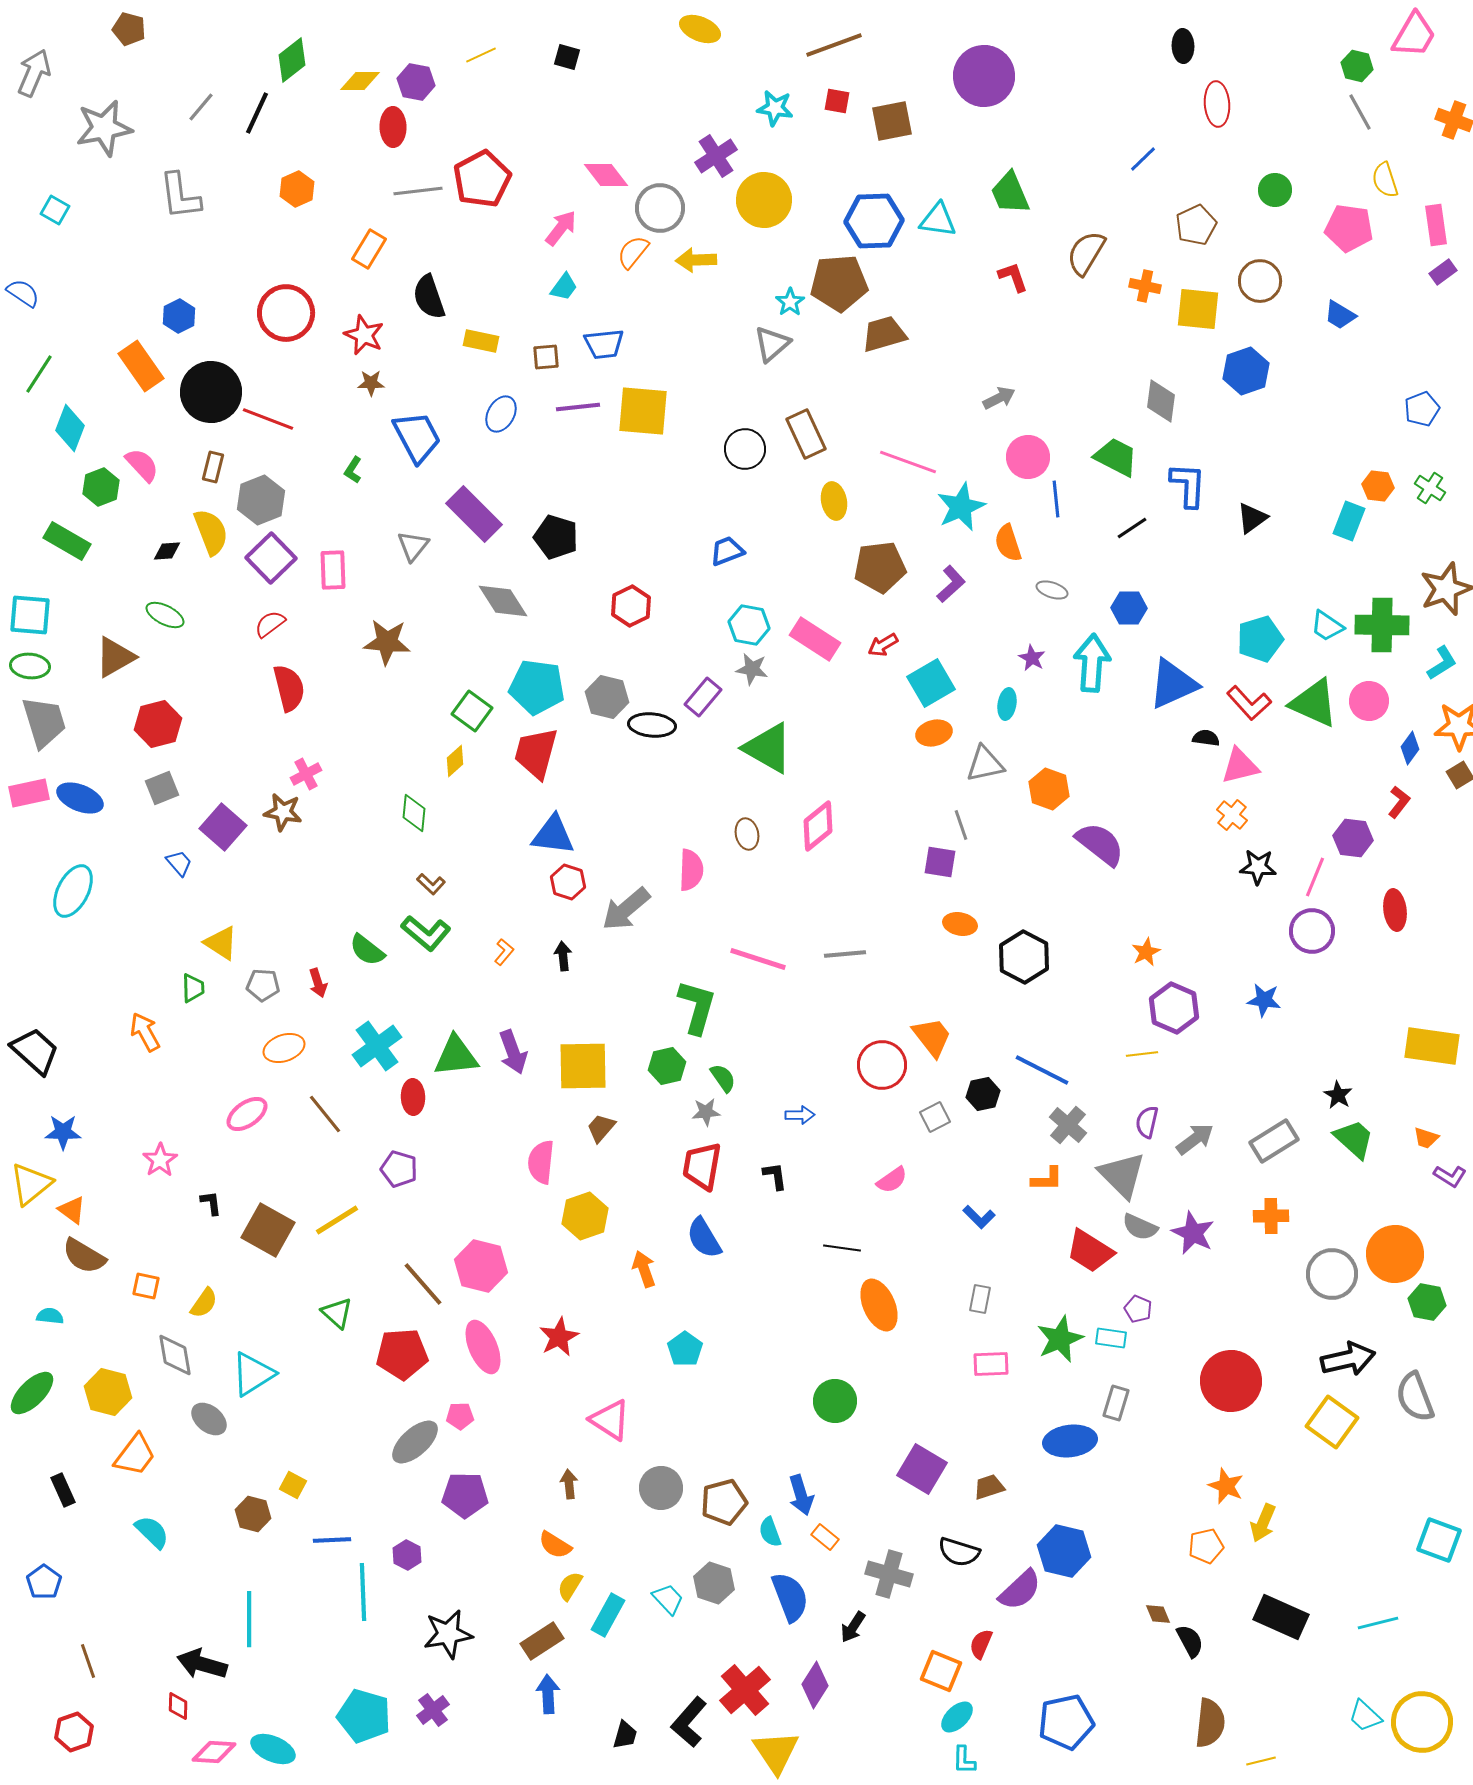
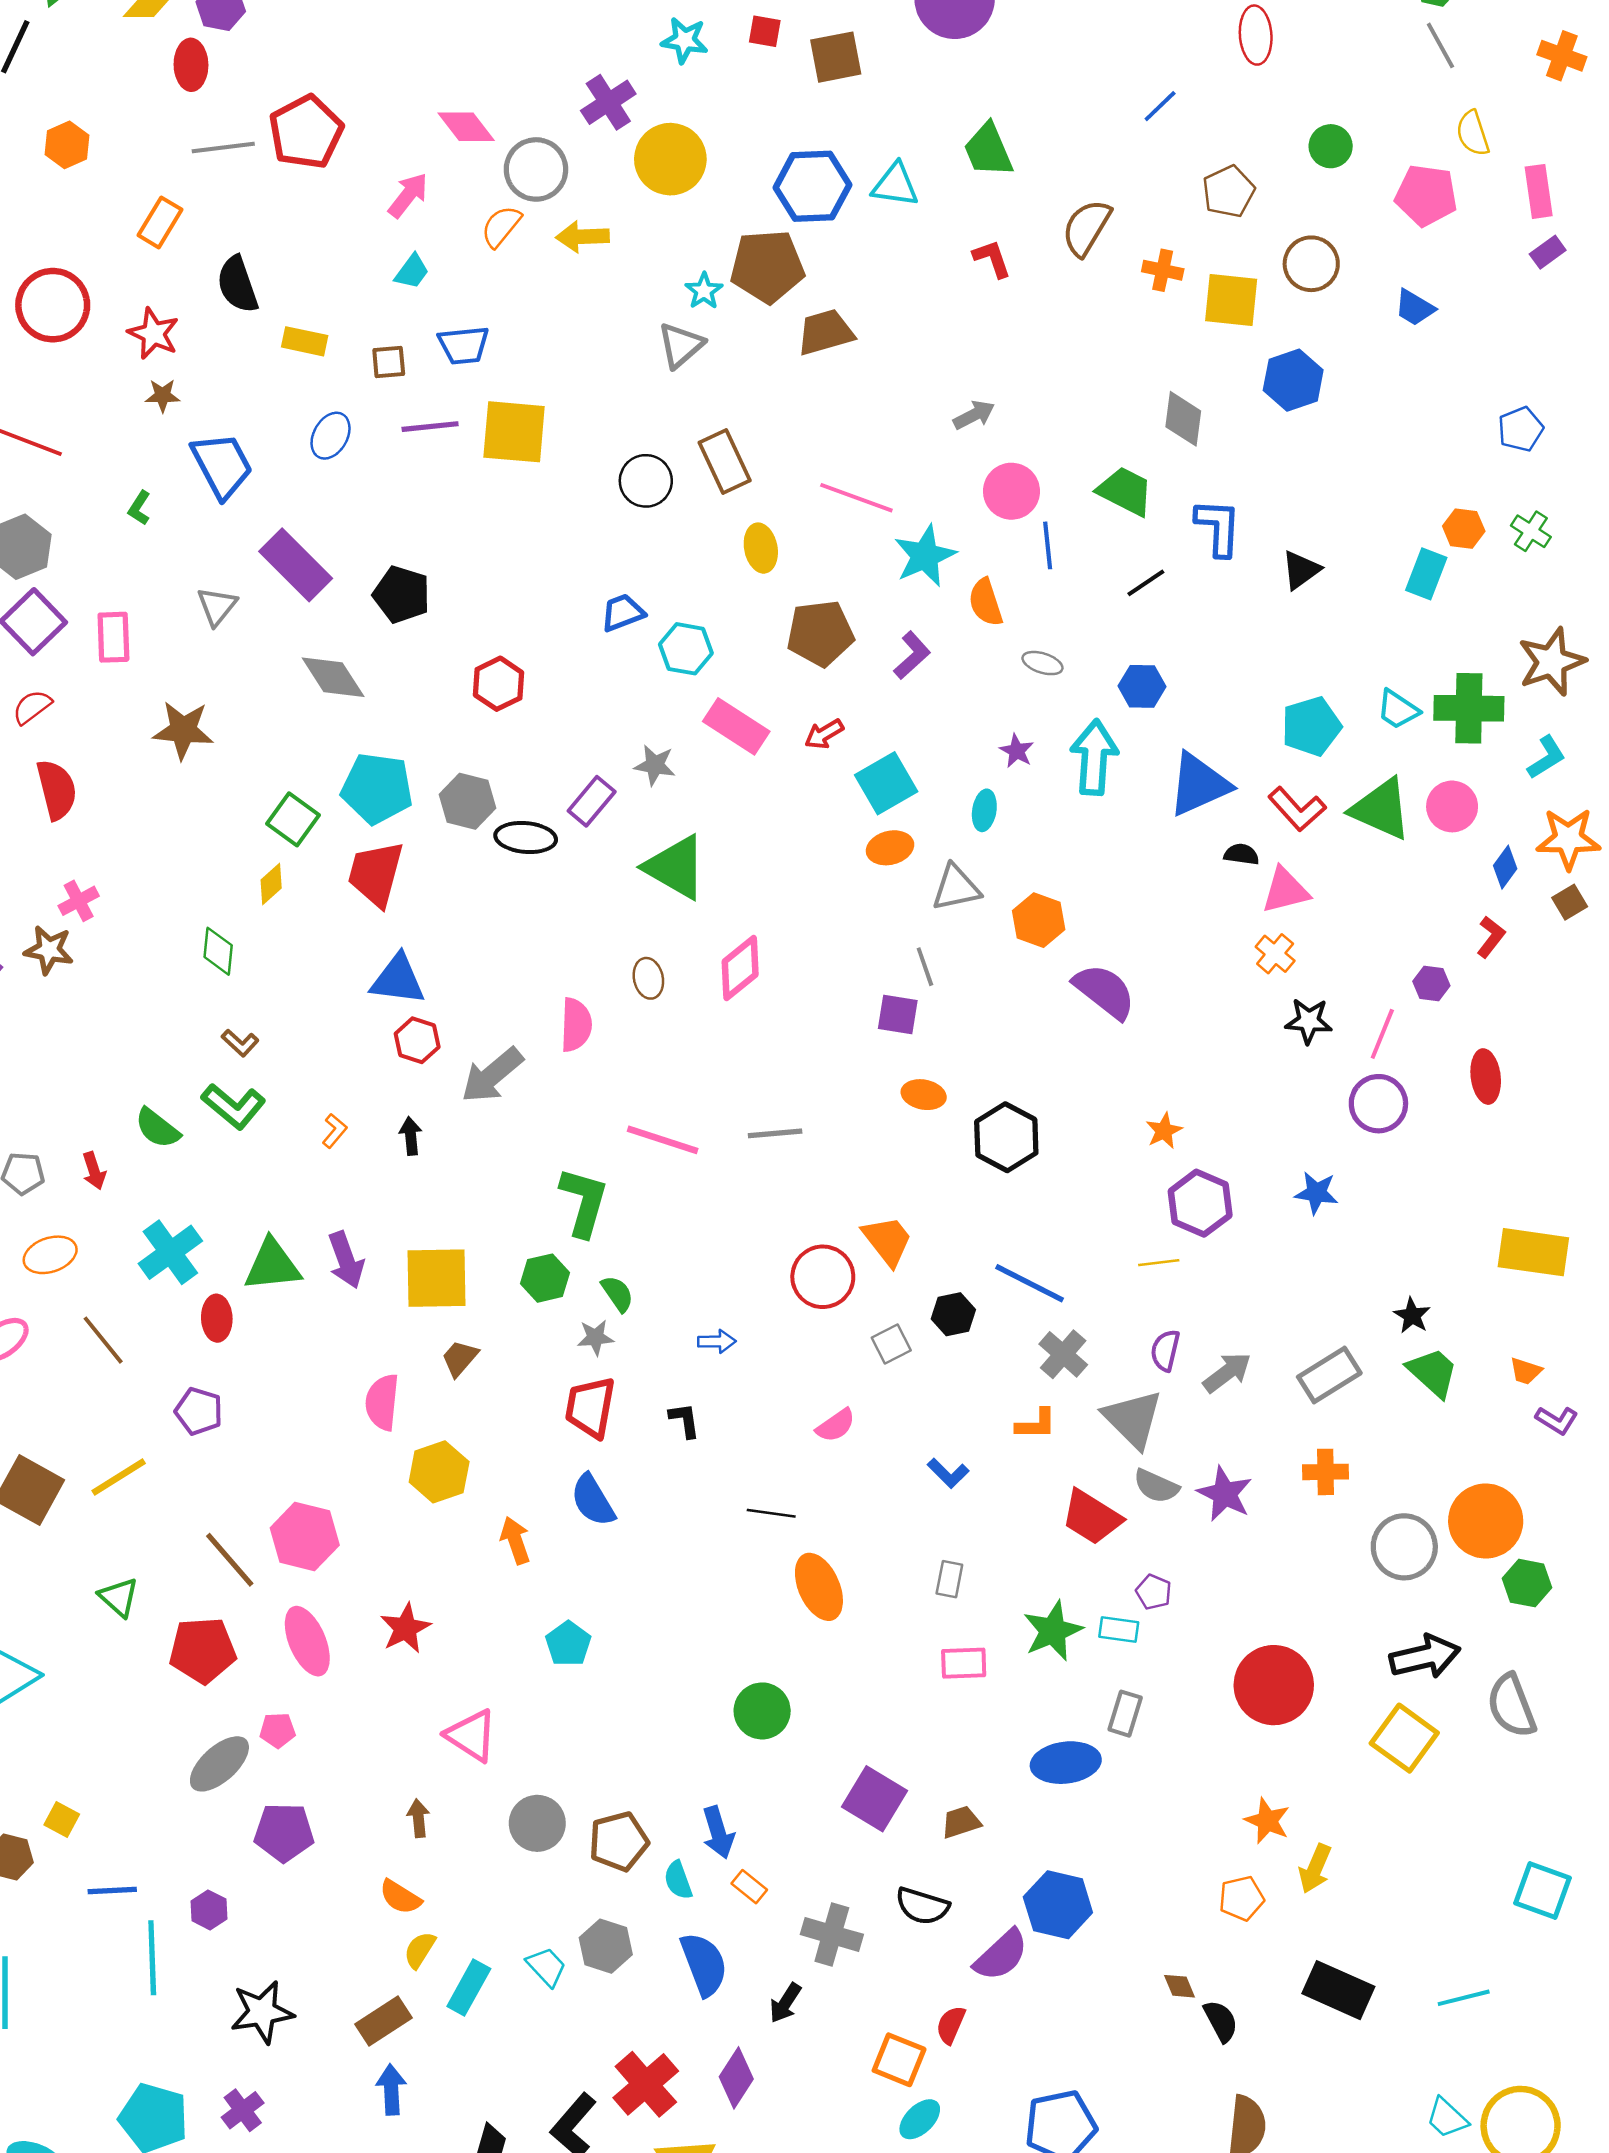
cyan hexagon: (749, 625) -> (686, 649), moved
purple hexagon: (1353, 838) -> (1431, 983), size x0.7

